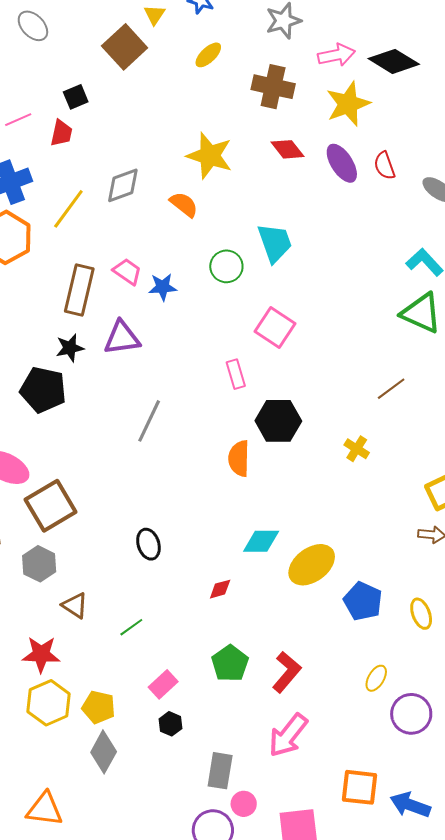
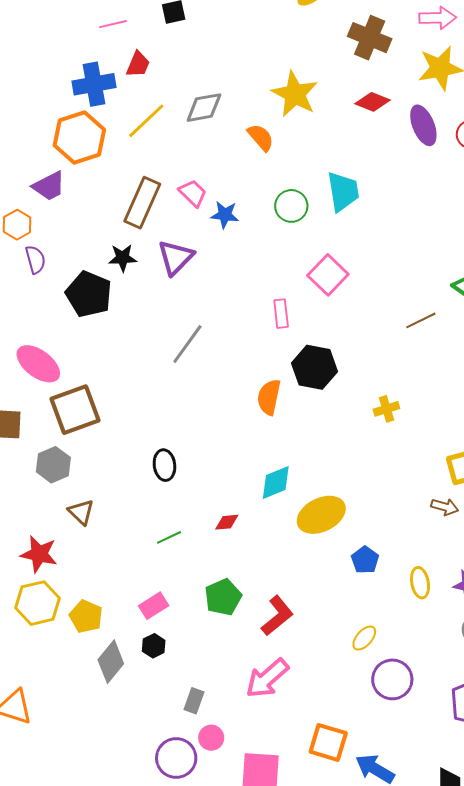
red trapezoid: (61, 133) -> (138, 64), moved
red diamond: (287, 149) -> (372, 102), turned -40
purple triangle: (122, 338) -> (176, 257), turned -48
brown line: (391, 389) -> (421, 320), moved
yellow cross: (357, 449) -> (386, 409), turned 30
cyan diamond: (261, 541) -> (276, 483), turned -33
blue pentagon: (363, 601) -> (365, 560), size x0.7
green line: (131, 627) -> (169, 537), moved
gray diamond: (104, 752) -> (111, 662), moved
gray rectangle: (220, 771) -> (194, 701), size x0.7

